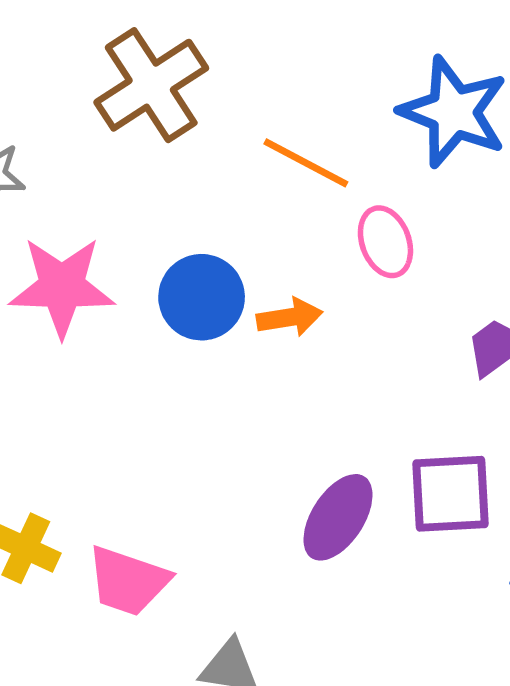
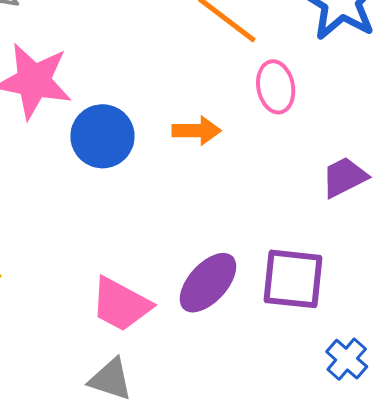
blue circle: (202, 297) -> (102, 136), moved
pink trapezoid: (128, 581) -> (121, 304), moved

